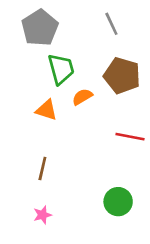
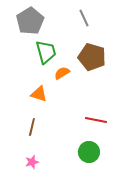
orange triangle: (46, 110) -> (39, 94), moved
red line: (130, 137) -> (96, 120), moved

